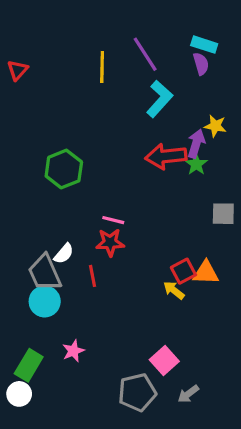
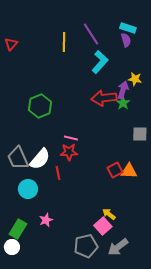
white semicircle: (64, 254) -> (40, 159), size x1.6
gray trapezoid: (45, 273) -> (18, 158), moved
yellow arrow: (174, 290) -> (109, 214), moved
gray arrow: (188, 394) -> (118, 247), size x1.5

